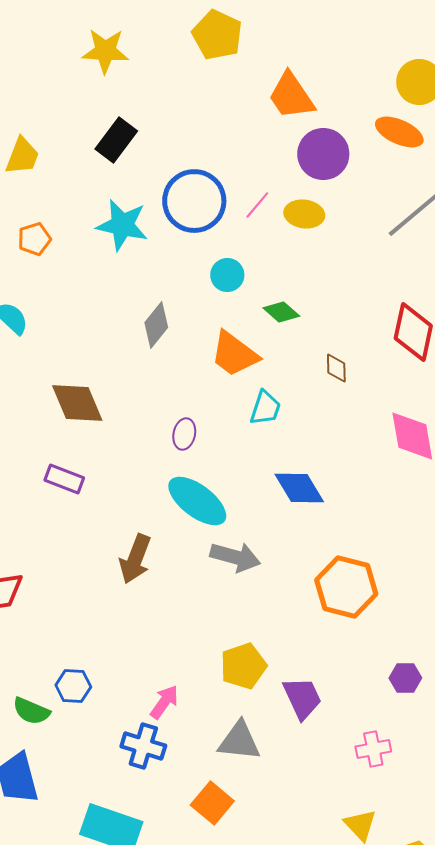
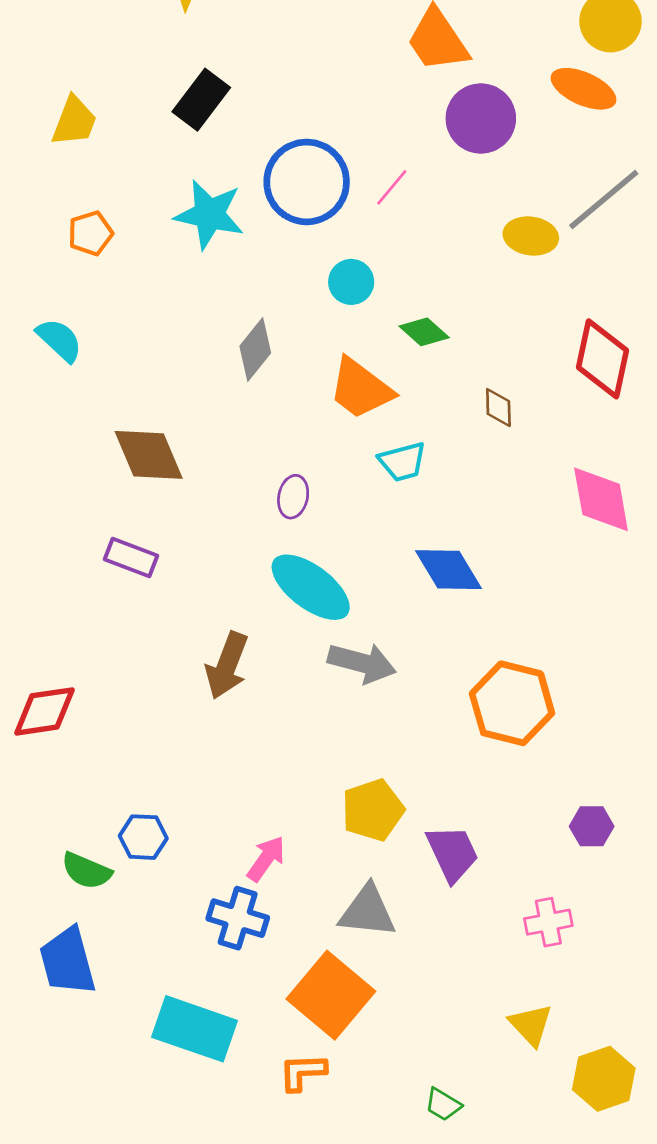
yellow ellipse: (304, 214) -> (531, 236), moved
cyan trapezoid: (265, 408) -> (403, 462), turned 57
orange square: (212, 803) -> (331, 995), size x1.5

